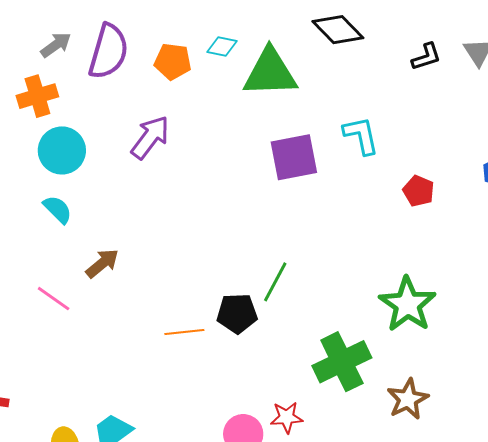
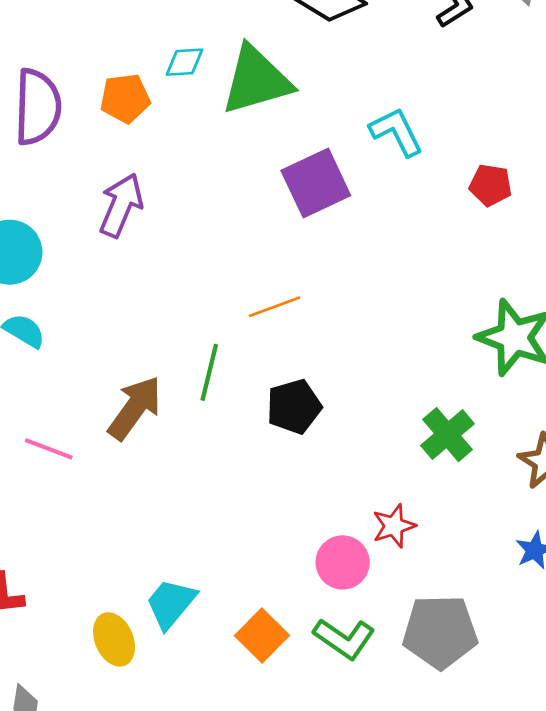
brown arrow: (102, 263) -> (135, 408), moved, size x1.4
green line: (275, 282) -> (209, 372), moved
orange line: (184, 332) -> (274, 307), moved
green cross: (342, 362) -> (448, 435), size x0.7

